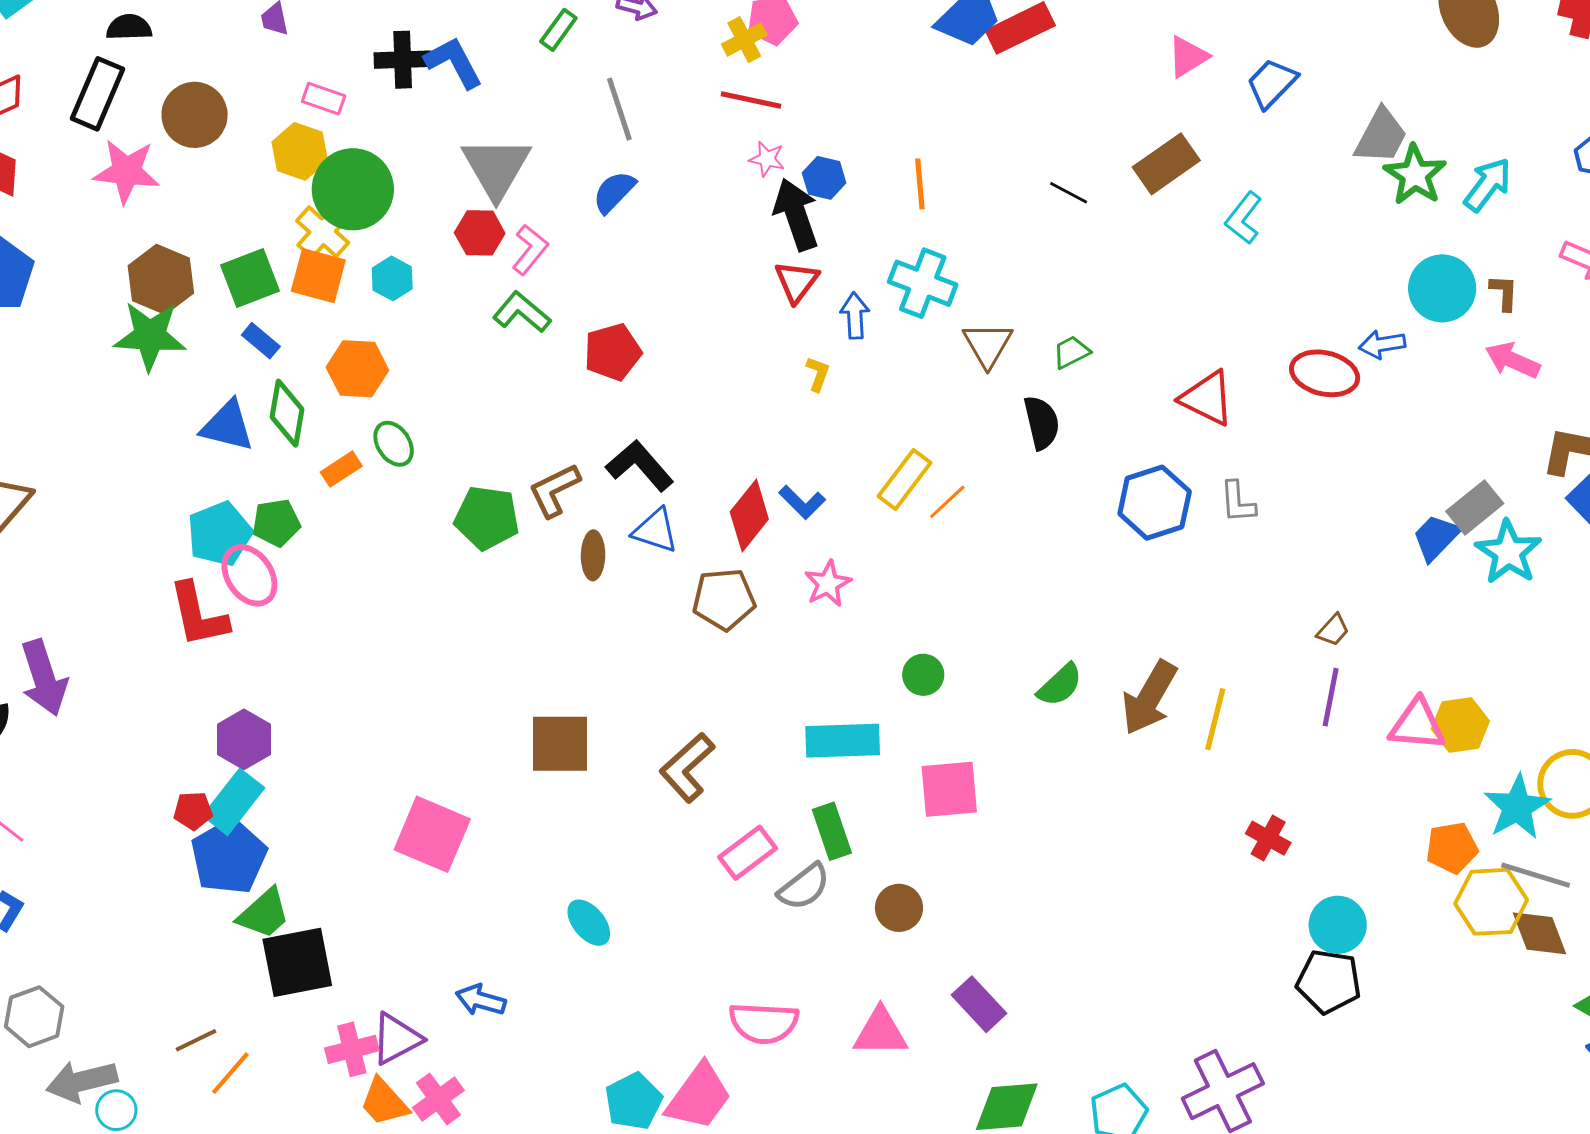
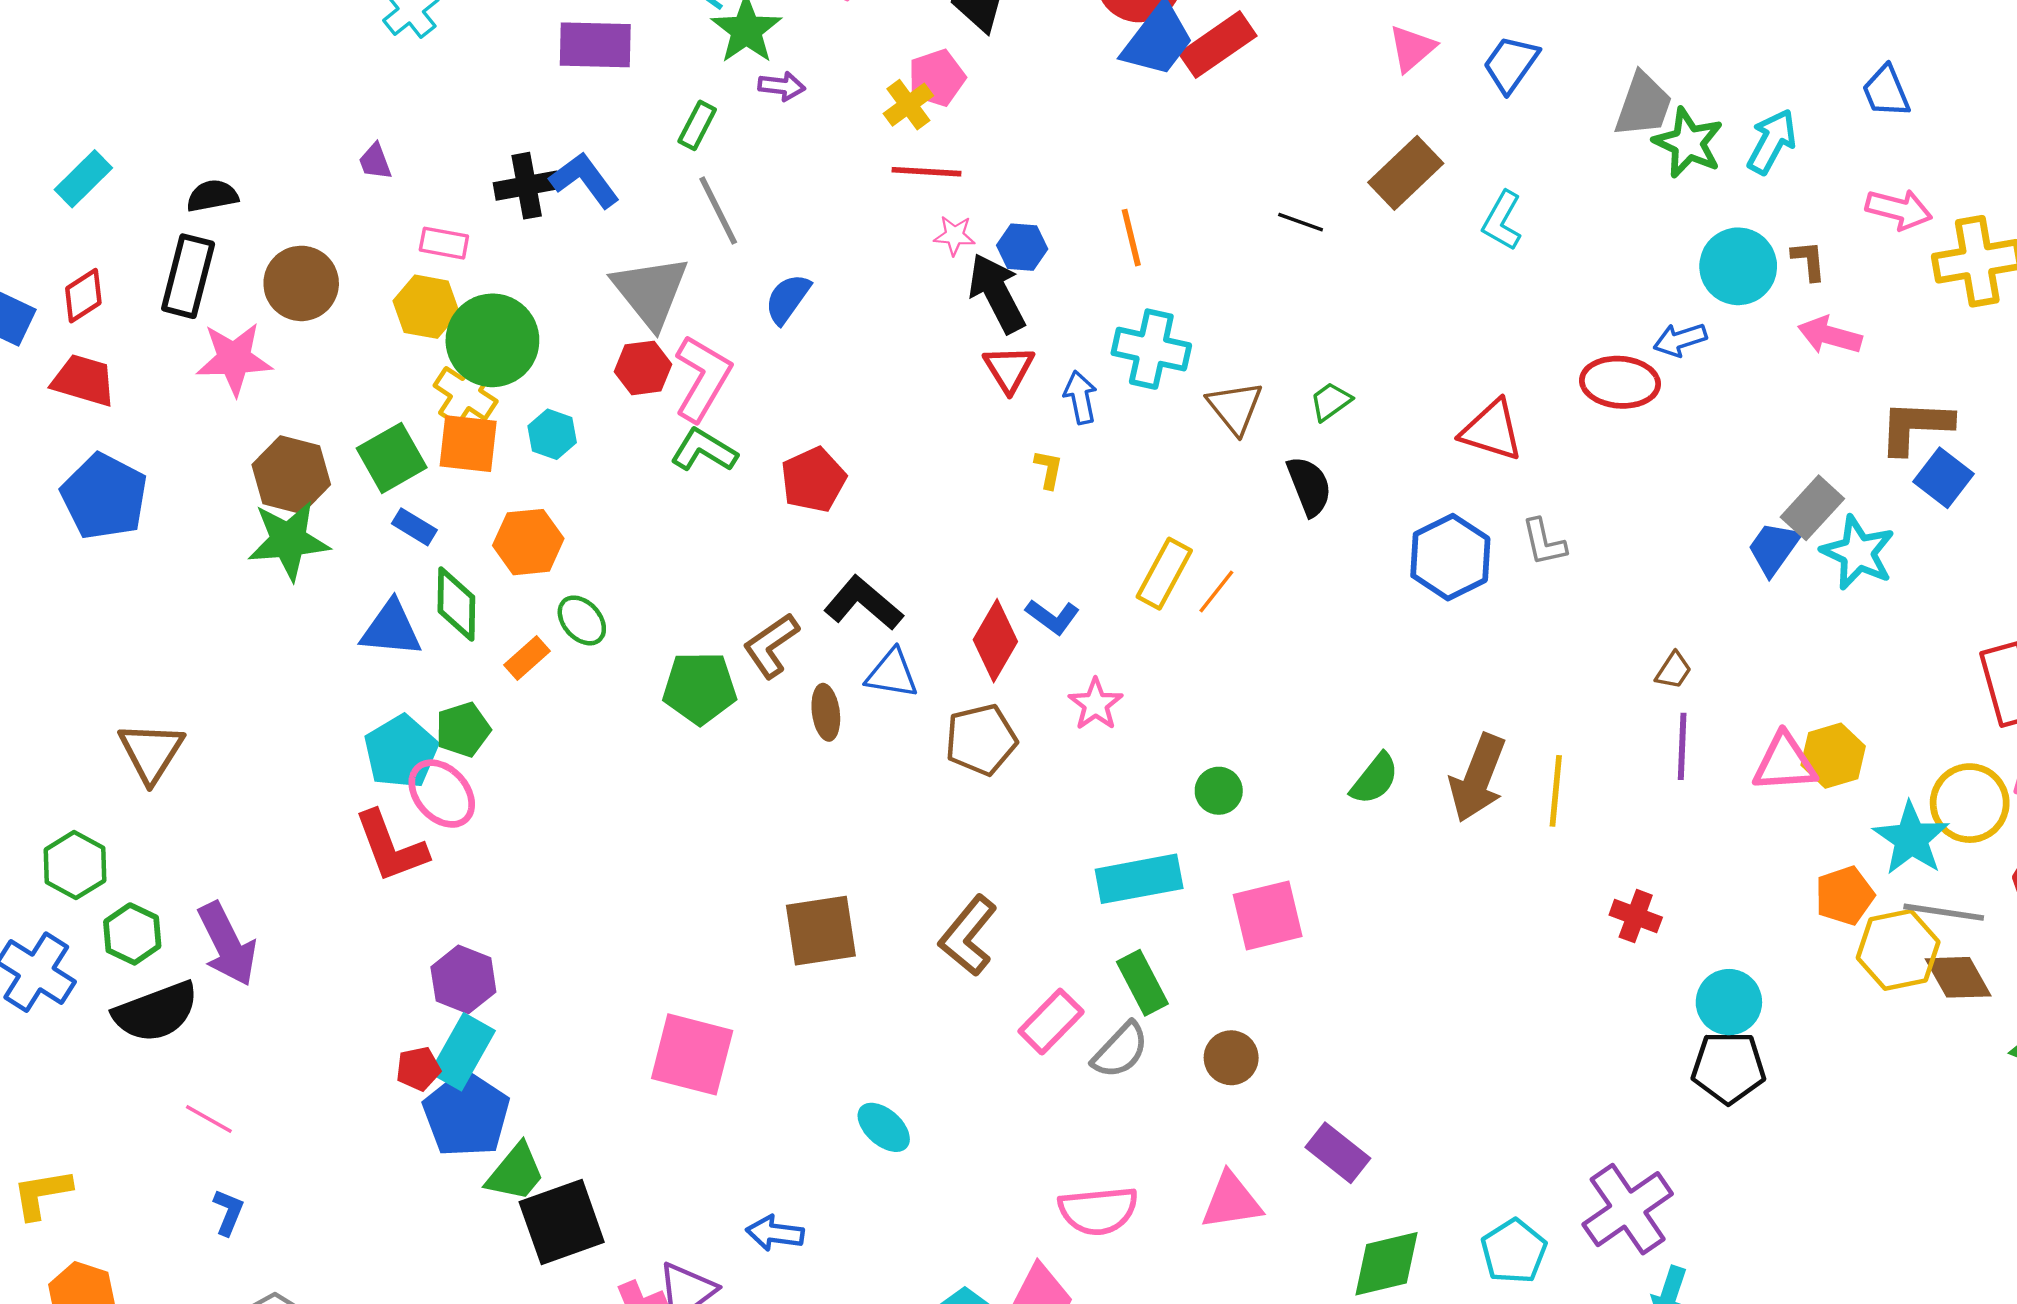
gray line: (619, 109) -> (718, 210), moved
pink L-shape: (530, 250) -> (703, 378), size x1.5

